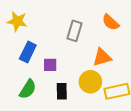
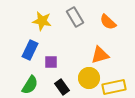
yellow star: (17, 21) -> (42, 21), moved
gray rectangle: (74, 31) -> (75, 17), moved, turned -48
black rectangle: (62, 91) -> (62, 87), turned -35

